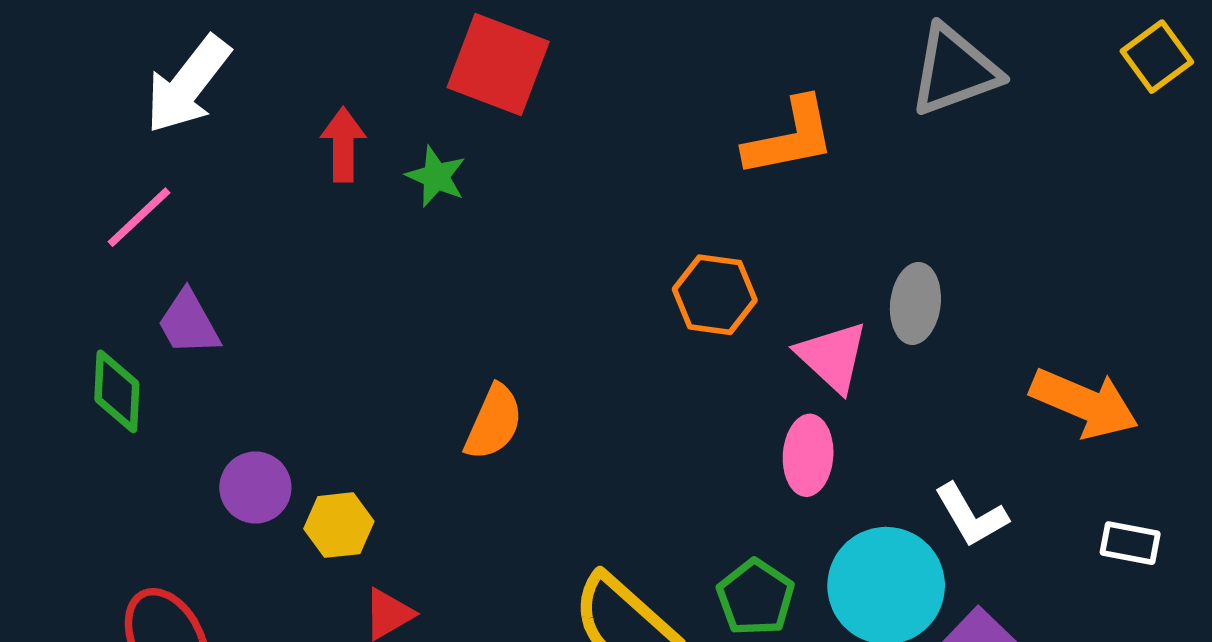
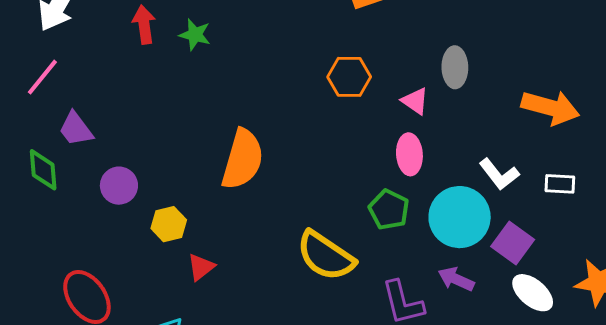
pink triangle: (832, 357) -> (415, 101), size x0.7
orange semicircle: (494, 422) -> (243, 159), size x1.5
purple circle: (255, 488) -> (119, 186), moved
white rectangle: (1130, 543) -> (560, 184), moved
green pentagon: (756, 597) -> (389, 210), moved

